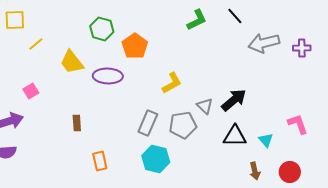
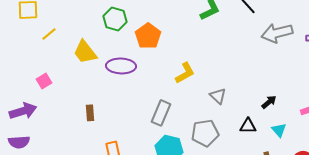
black arrow: (234, 100) -> (269, 102), moved, size x0.6
gray pentagon: (183, 125) -> (205, 133), moved
black triangle: (235, 136) -> (248, 126), size x0.7

